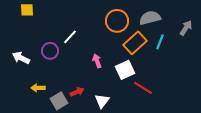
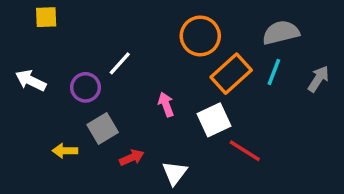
gray semicircle: (150, 18) -> (281, 33), moved
gray arrow: (186, 28) -> (318, 79), moved
white arrow: (21, 58) -> (31, 81), moved
gray square: (59, 101) -> (103, 128), moved

